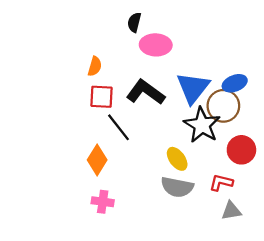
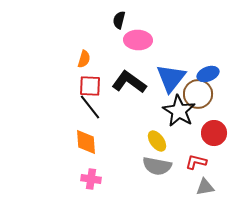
black line: (118, 127) -> (90, 107), moved
orange diamond: (97, 160) -> (86, 142), turned -36

